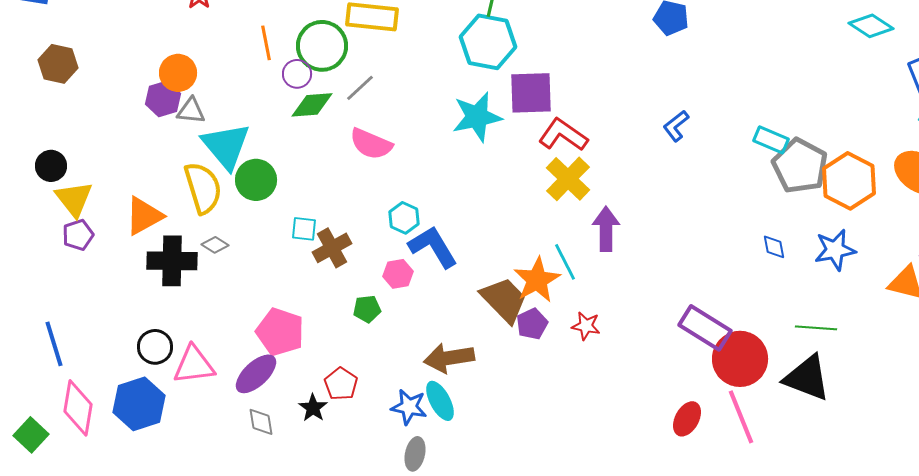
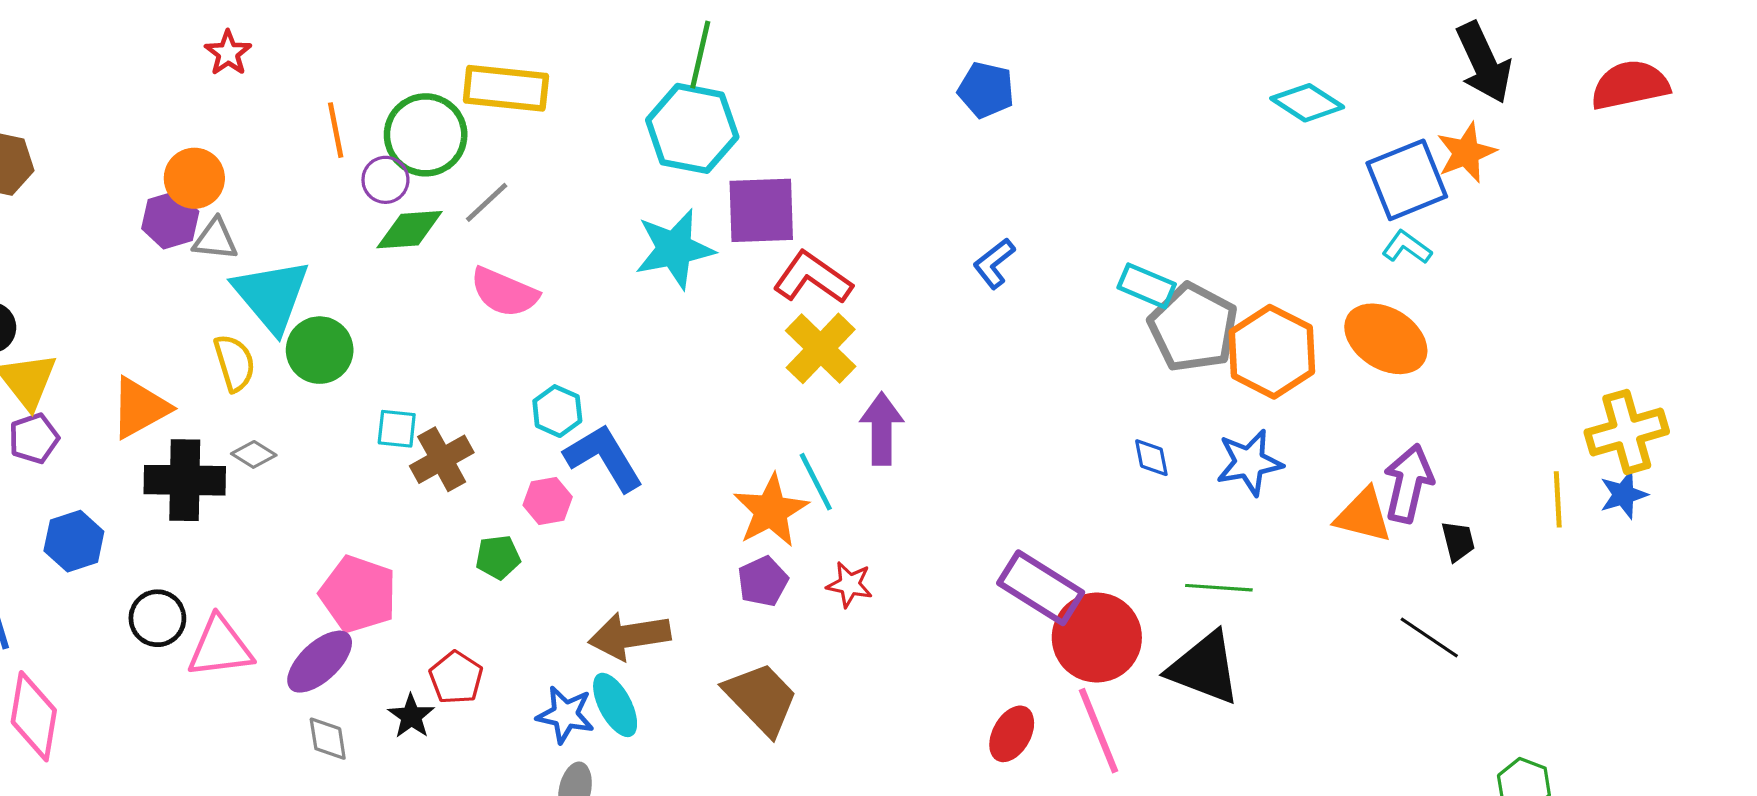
yellow semicircle: (203, 188) -> (235, 363), size x0.7
brown trapezoid: (504, 300) -> (761, 699), moved
blue hexagon: (139, 404) -> (74, 541), moved, size x0.7

